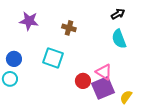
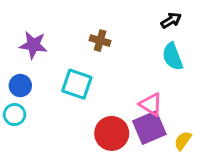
purple star: (29, 21) -> (33, 45), moved
red circle: (83, 81) -> (112, 133), moved, size x1.5

